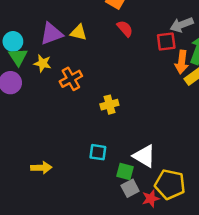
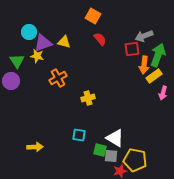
cyan circle: (13, 41) -> (29, 32), moved
yellow star: (43, 63) -> (37, 56), moved
gray square: (130, 188) -> (111, 156), moved, turned 32

